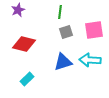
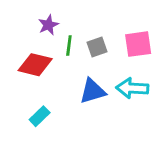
purple star: (18, 10) -> (48, 25), moved
green line: (60, 12) -> (69, 46), moved

